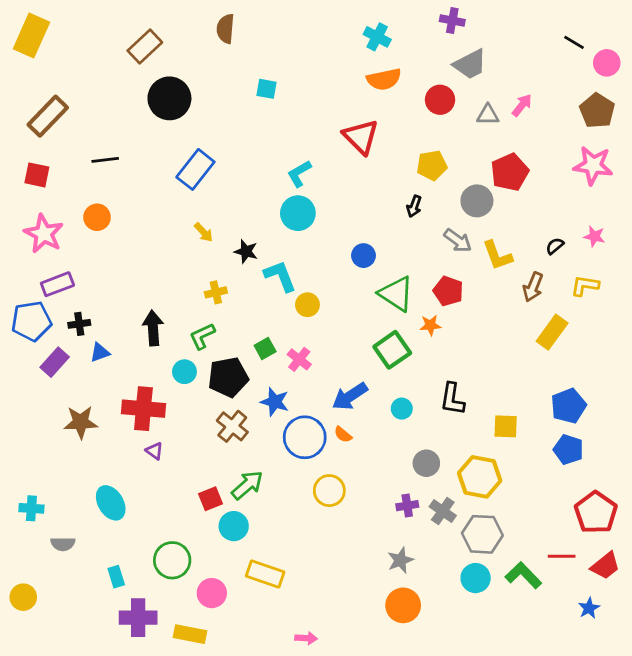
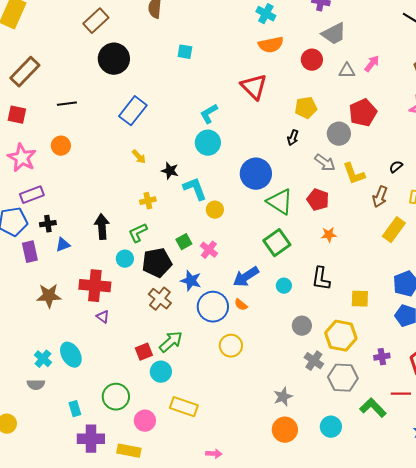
blue circle: (363, 256) -> (256, 174), size x1.8
orange star: (430, 325) -> (329, 235), moved
purple rectangle: (55, 362) -> (30, 252), turned -55
purple cross: (407, 506) -> (382, 357), moved
cyan cross: (31, 508) -> (43, 359), moved, turned 36
cyan circle: (476, 578) -> (331, 427), moved

